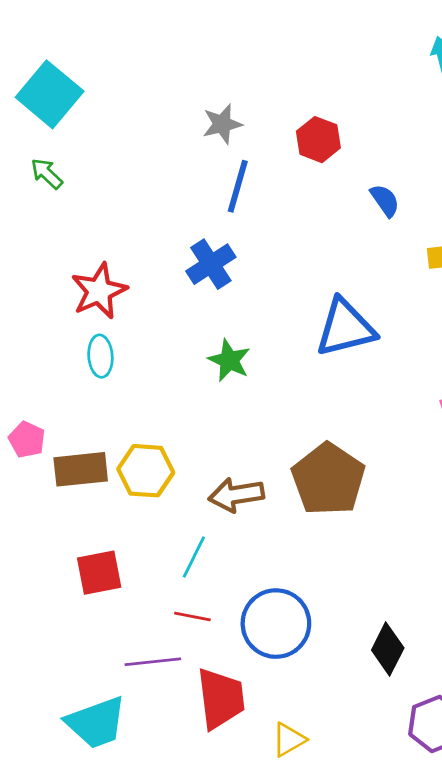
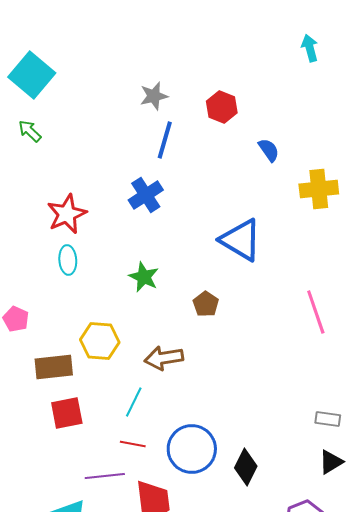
blue triangle: (345, 328) -> (241, 240), turned 45
green star: (229, 360) -> (144, 277), moved
brown rectangle: (81, 469) -> (54, 367), moved
brown pentagon: (328, 479) -> (206, 304), moved, size x0.5
black diamond: (388, 649) -> (246, 467), moved

